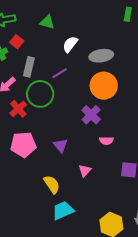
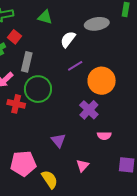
gray ellipse: (101, 56) -> (97, 24), moved
purple line: (60, 73) -> (75, 66), moved
red cross: (18, 109) -> (16, 104), turned -36
pink pentagon: (23, 145) -> (23, 164), moved

